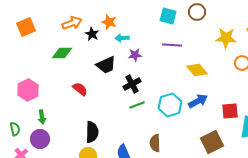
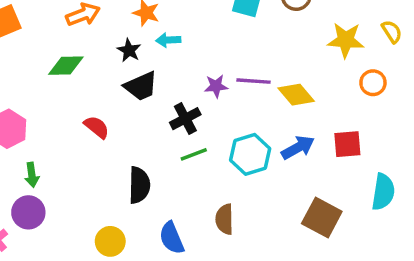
black star: (92, 34) -> (129, 50), moved
purple line: (172, 45) -> (254, 81), moved
purple star: (135, 55) -> (216, 86), moved
red square: (230, 111) -> (347, 144), moved
black semicircle: (92, 132) -> (139, 185), moved
brown square: (212, 142) -> (322, 218), turned -35

